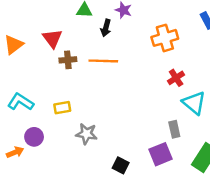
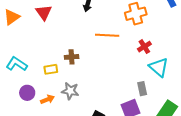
brown cross: (68, 60) -> (72, 57), moved
orange line: (103, 61) -> (107, 35), moved
orange arrow: (15, 152) -> (47, 99), moved

